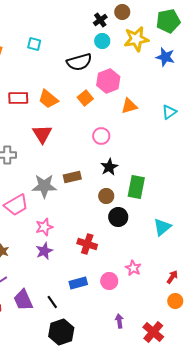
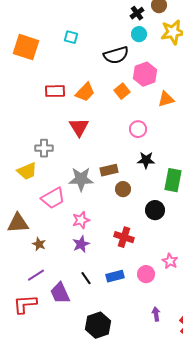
orange trapezoid: (48, 99) -> (85, 92), turned -85
black star: (109, 167) -> (146, 160), turned 30
brown circle: (106, 196) -> (123, 189), moved
black line: (52, 302) -> (86, 278), moved

